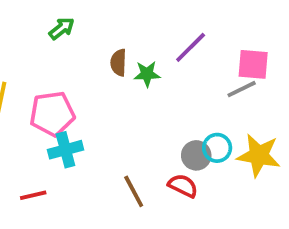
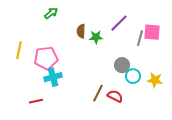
gray line: (242, 89) -> (140, 38), moved, turned -49
gray circle: (196, 155) -> (122, 65), moved
yellow star: (259, 155) -> (155, 80), size x0.7
brown line: (134, 191) -> (98, 93), moved, turned 54

